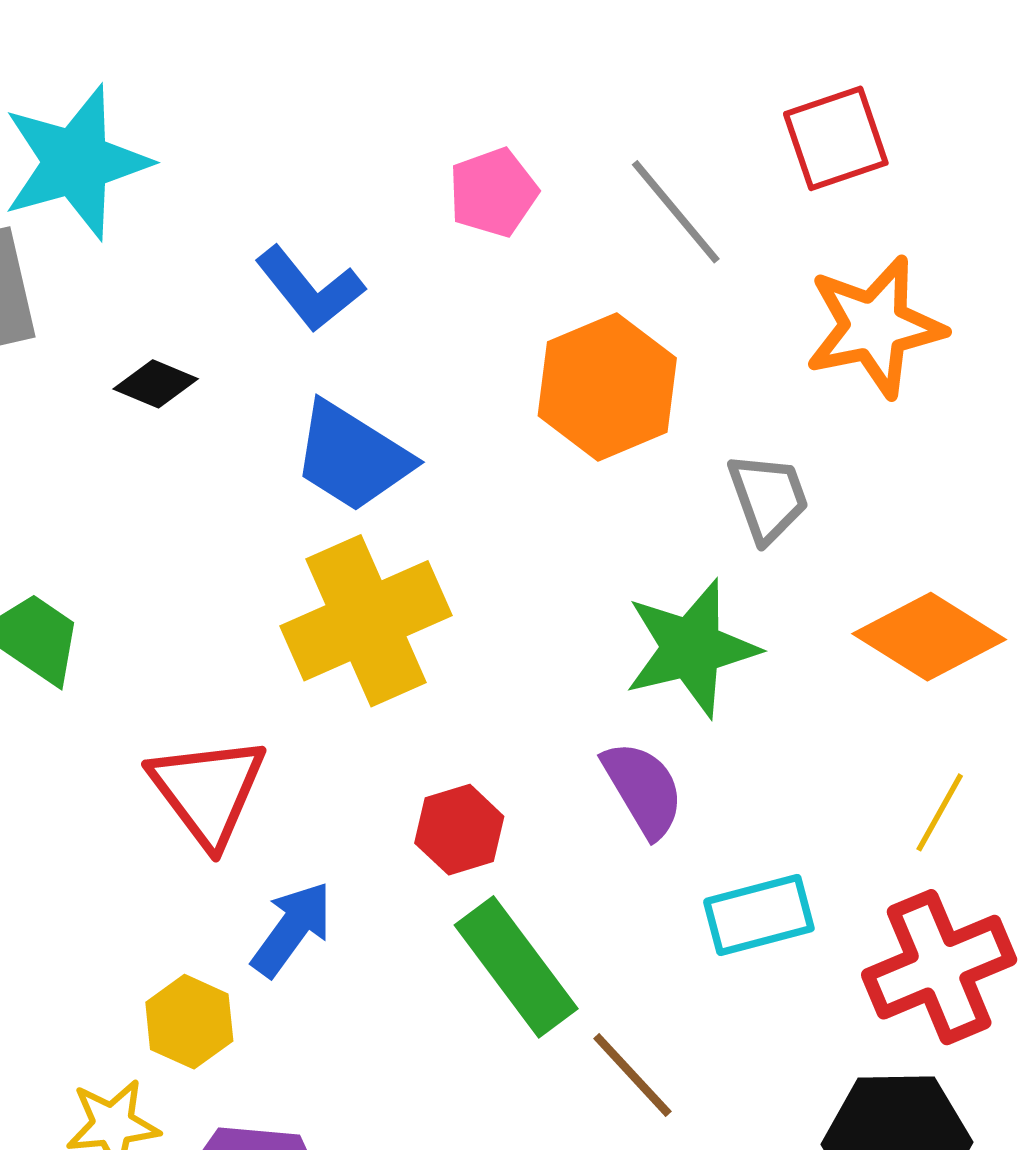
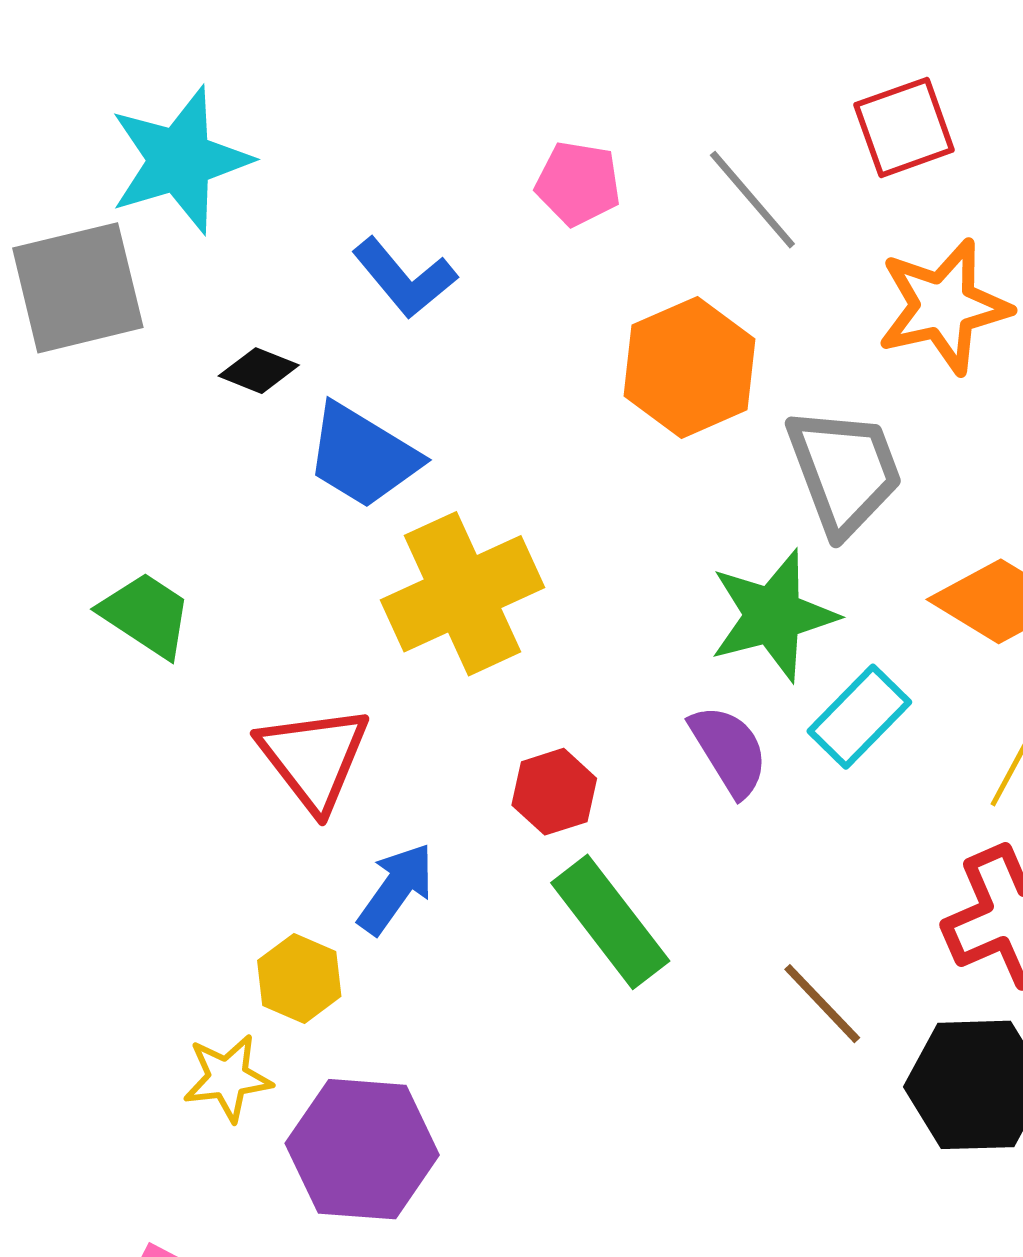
pink pentagon: (493, 192) -> (578, 183), turned 30
blue trapezoid: (352, 457) -> (363, 456), moved
gray trapezoid: (768, 498) -> (844, 471), size x1.5
cyan rectangle: (759, 915) -> (859, 717), moved, turned -30
brown line: (632, 1075) -> (822, 1004), moved

